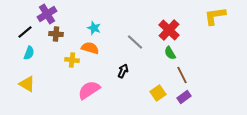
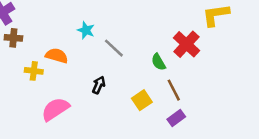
cyan star: (94, 28) -> (86, 30), moved
red cross: (169, 30) -> (186, 44), moved
yellow square: (158, 93) -> (142, 100), moved

